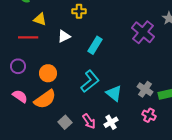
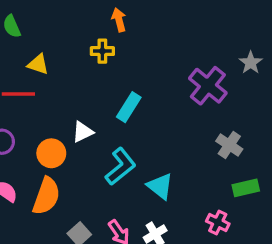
white triangle: (64, 36) -> (83, 132), moved
gray cross: (145, 89) -> (229, 145), moved
orange semicircle: (45, 99) -> (46, 196), turned -35

